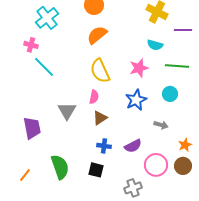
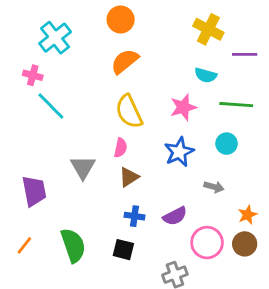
orange line: (25, 175) -> (24, 245), moved

